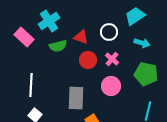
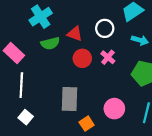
pink rectangle: (24, 37) -> (14, 53), moved
pink circle: (111, 86) -> (114, 109), moved

